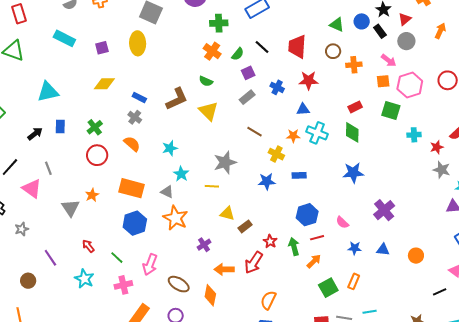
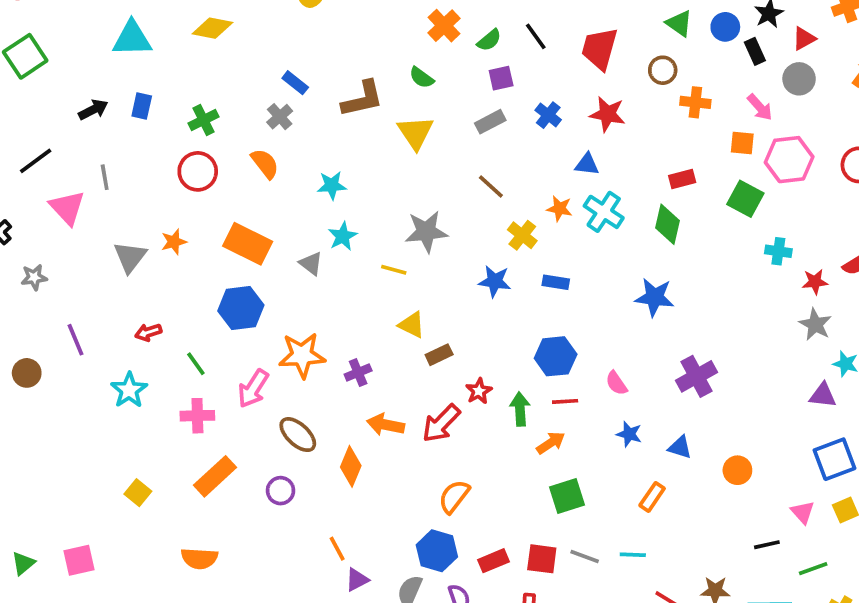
yellow diamond: (104, 84) -> (212, 28), moved
orange star: (175, 218) -> (302, 355), moved, turned 30
red arrow: (88, 246) -> (148, 332), turned -80
orange rectangle: (354, 281) -> (652, 497), moved

